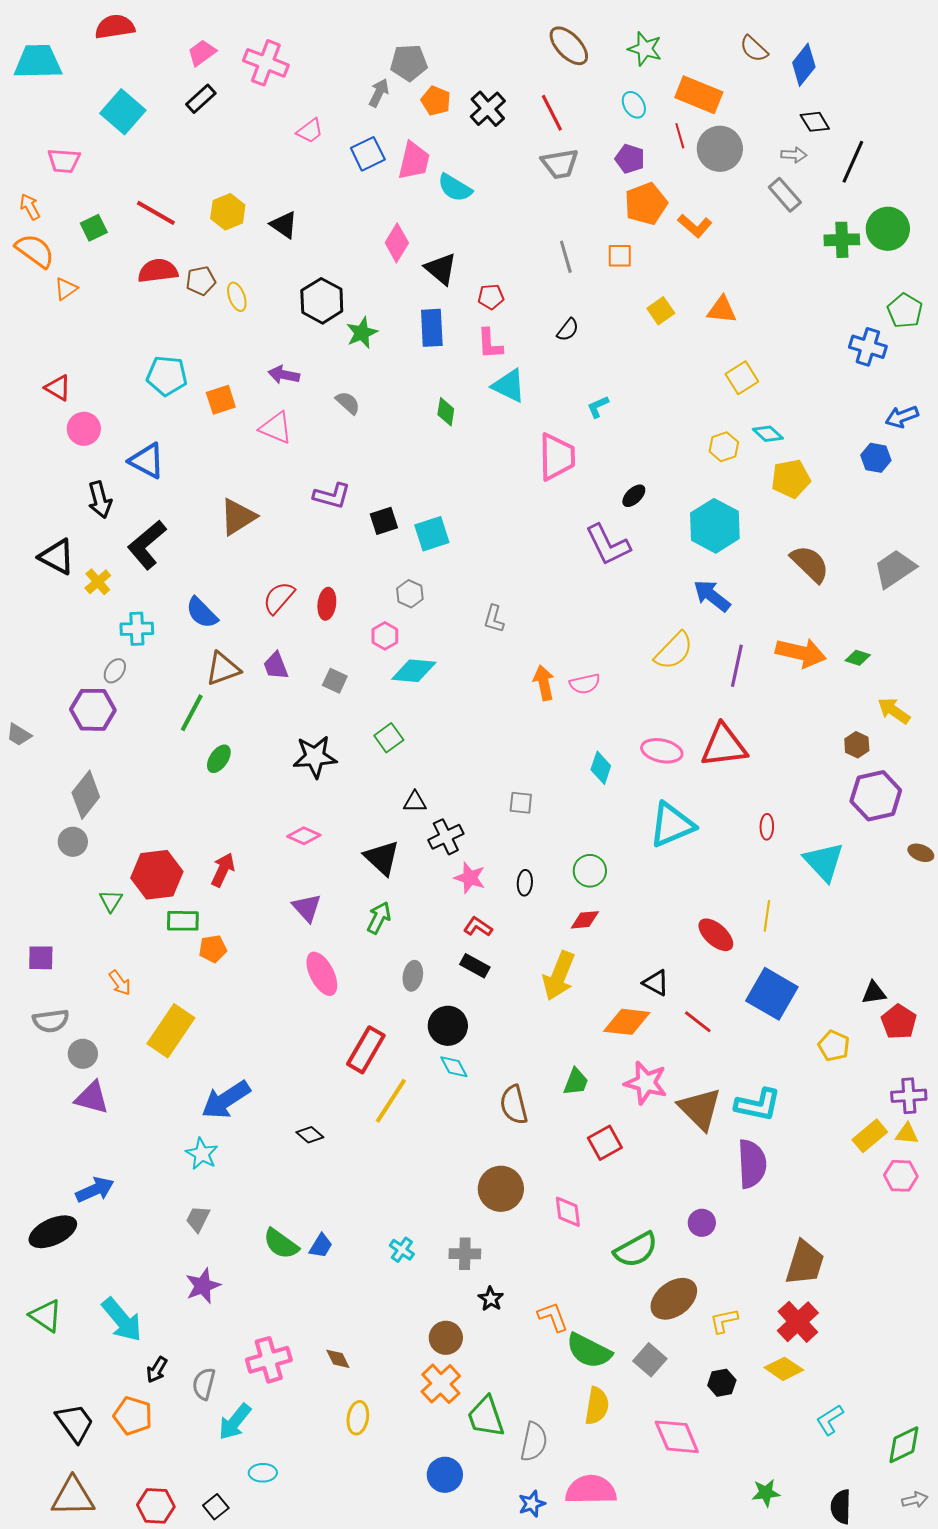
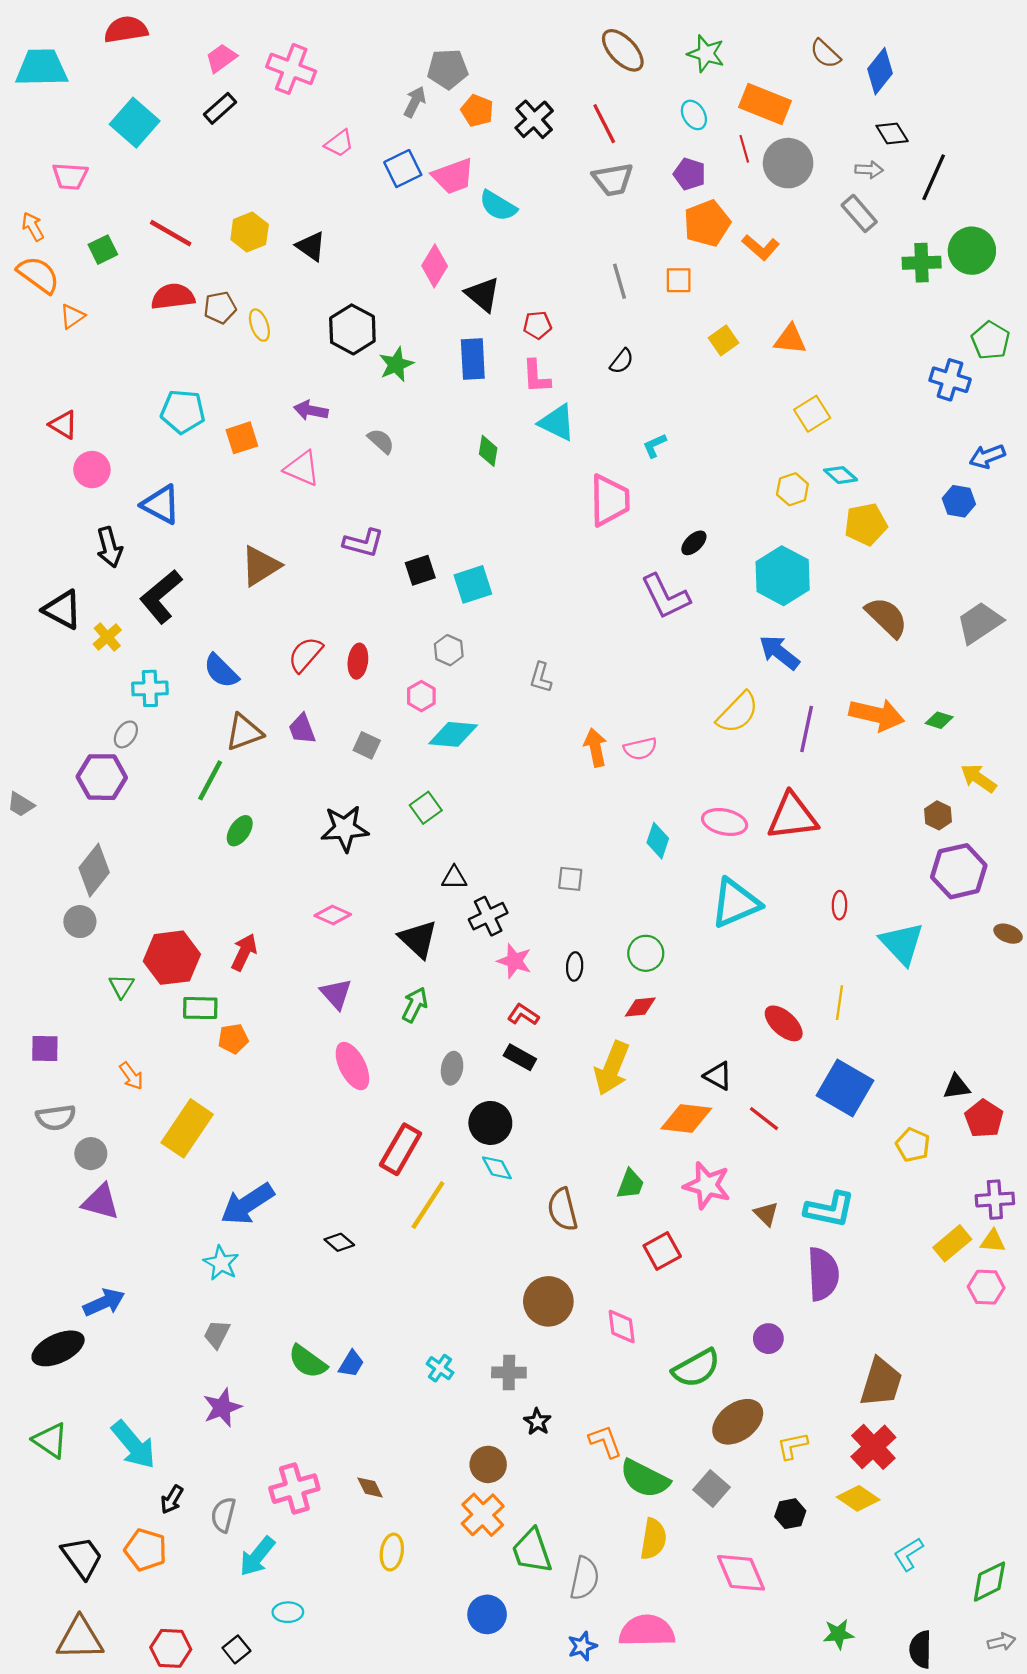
pink trapezoid: (414, 161) -> (453, 176), turned 57
brown triangle: (700, 1109) -> (766, 1214), size x0.5

